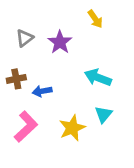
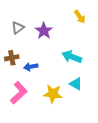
yellow arrow: (95, 19) -> (80, 17), moved
cyan triangle: (103, 114) -> (76, 84), turned -40
yellow star: (72, 128) -> (53, 94), turned 30

